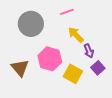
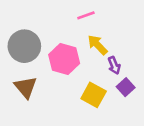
gray circle: (31, 24) -> (24, 46), moved
pink hexagon: (50, 59) -> (64, 59), moved

